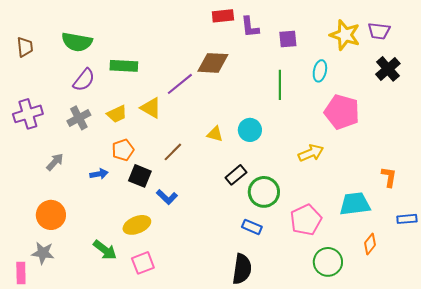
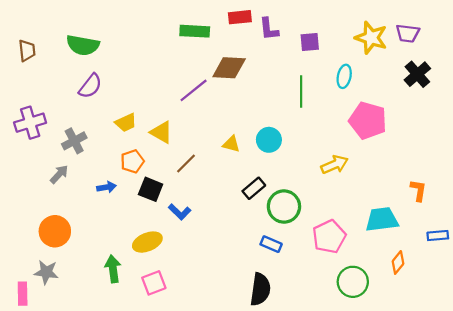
green rectangle: (124, 66) -> (195, 31), moved
yellow triangle: (151, 108) -> (161, 132), moved
gray cross: (79, 118) -> (74, 141), moved
green arrow: (105, 250) -> (113, 269), turned -135

